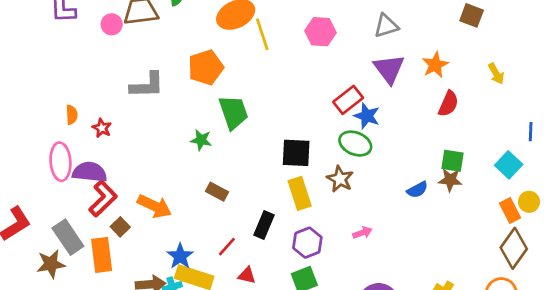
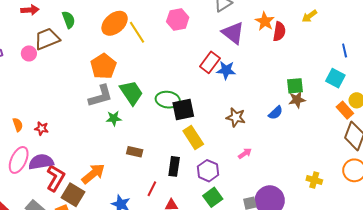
yellow arrow: (496, 74) -> (309, 16), turned 98
gray L-shape: (147, 85) -> (101, 96), moved
red semicircle: (448, 104) -> (279, 31), moved
green ellipse: (355, 144) -> (168, 100), moved
pink ellipse: (60, 162) -> (19, 160), turned 44
brown star: (340, 179) -> (236, 117), moved
orange arrow: (154, 206) -> (93, 174), turned -50
brown square: (120, 227) -> (73, 195), size x1.6

